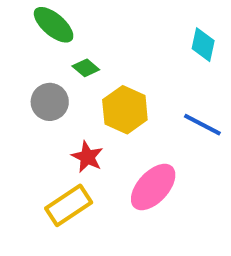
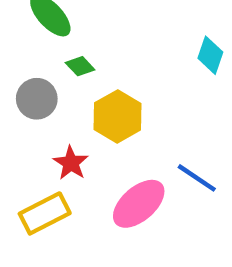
blue line: (202, 125) -> (197, 178), moved

